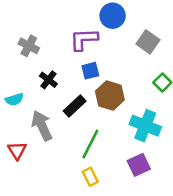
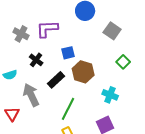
purple L-shape: (84, 39) -> (47, 29), moved
cyan cross: (145, 126) -> (110, 95), size x0.7

